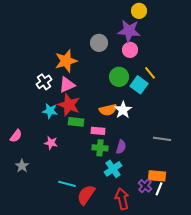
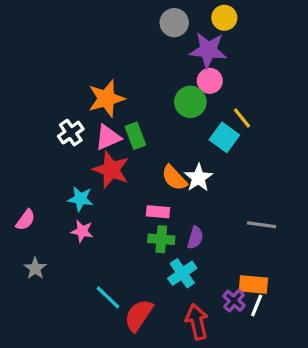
gray circle: (99, 43) -> (174, 23), moved
green circle: (119, 77) -> (190, 102), moved
orange semicircle: (108, 110) -> (174, 178), turned 60
cyan star: (50, 111) -> (80, 199), moved
green rectangle: (76, 122) -> (135, 136), moved, turned 63
cyan line: (67, 184) -> (108, 297), turned 30

